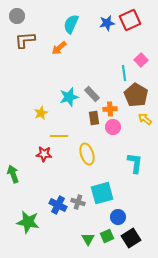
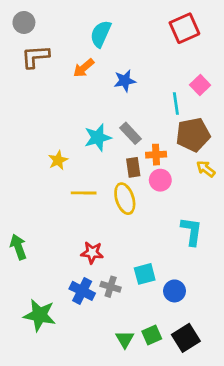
blue star: (107, 23) -> (125, 81), moved
brown pentagon: (136, 95) -> (193, 135), turned 30
red star: (44, 154) -> (92, 253), moved
yellow ellipse: (87, 154) -> (125, 199), moved
cyan square: (102, 193) -> (145, 274), size x0.7
blue circle: (118, 217) -> (175, 291), moved

